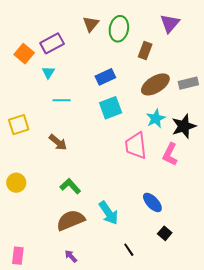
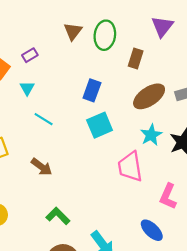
purple rectangle: (52, 43) -> (30, 55), size x0.6
blue rectangle: (105, 77) -> (92, 90), turned -42
cyan line: (62, 100) -> (44, 119), turned 36
pink L-shape: (170, 154) -> (168, 196), moved

